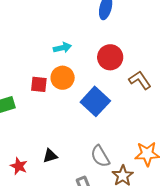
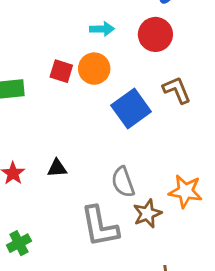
red circle: (110, 57) -> (155, 34), moved
brown L-shape: (140, 80) -> (177, 90), moved

